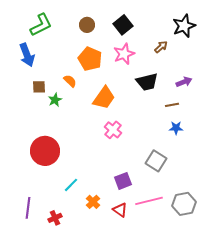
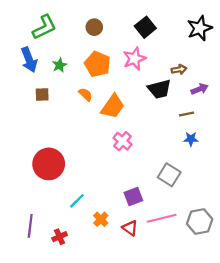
black square: (123, 25) -> (145, 27), moved
brown arrow: (161, 47) -> (179, 69), moved, turned 32
orange semicircle: (70, 81) -> (86, 94), moved
green star: (55, 100) -> (60, 65), moved

